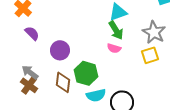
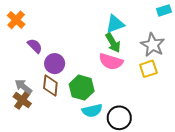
purple semicircle: (32, 33) -> (35, 46), moved
pink semicircle: (114, 48) -> (111, 62), size x1.6
brown diamond: (63, 82) -> (50, 85), moved

